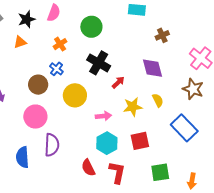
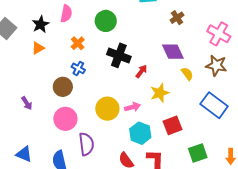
yellow circle: (75, 95) -> (107, 109), moved
yellow semicircle: (158, 100) -> (187, 74), moved

